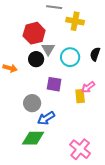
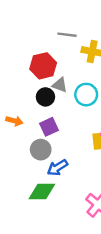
gray triangle: (48, 49) -> (60, 85), turned -40
orange arrow: (10, 68) -> (14, 121), moved
purple square: (54, 84) -> (49, 127), moved, turned -35

